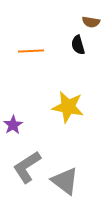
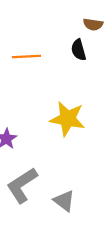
gray triangle: (65, 181) -> (64, 201), size x0.7

